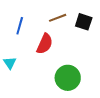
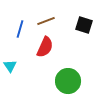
brown line: (58, 18) -> (46, 21), moved

